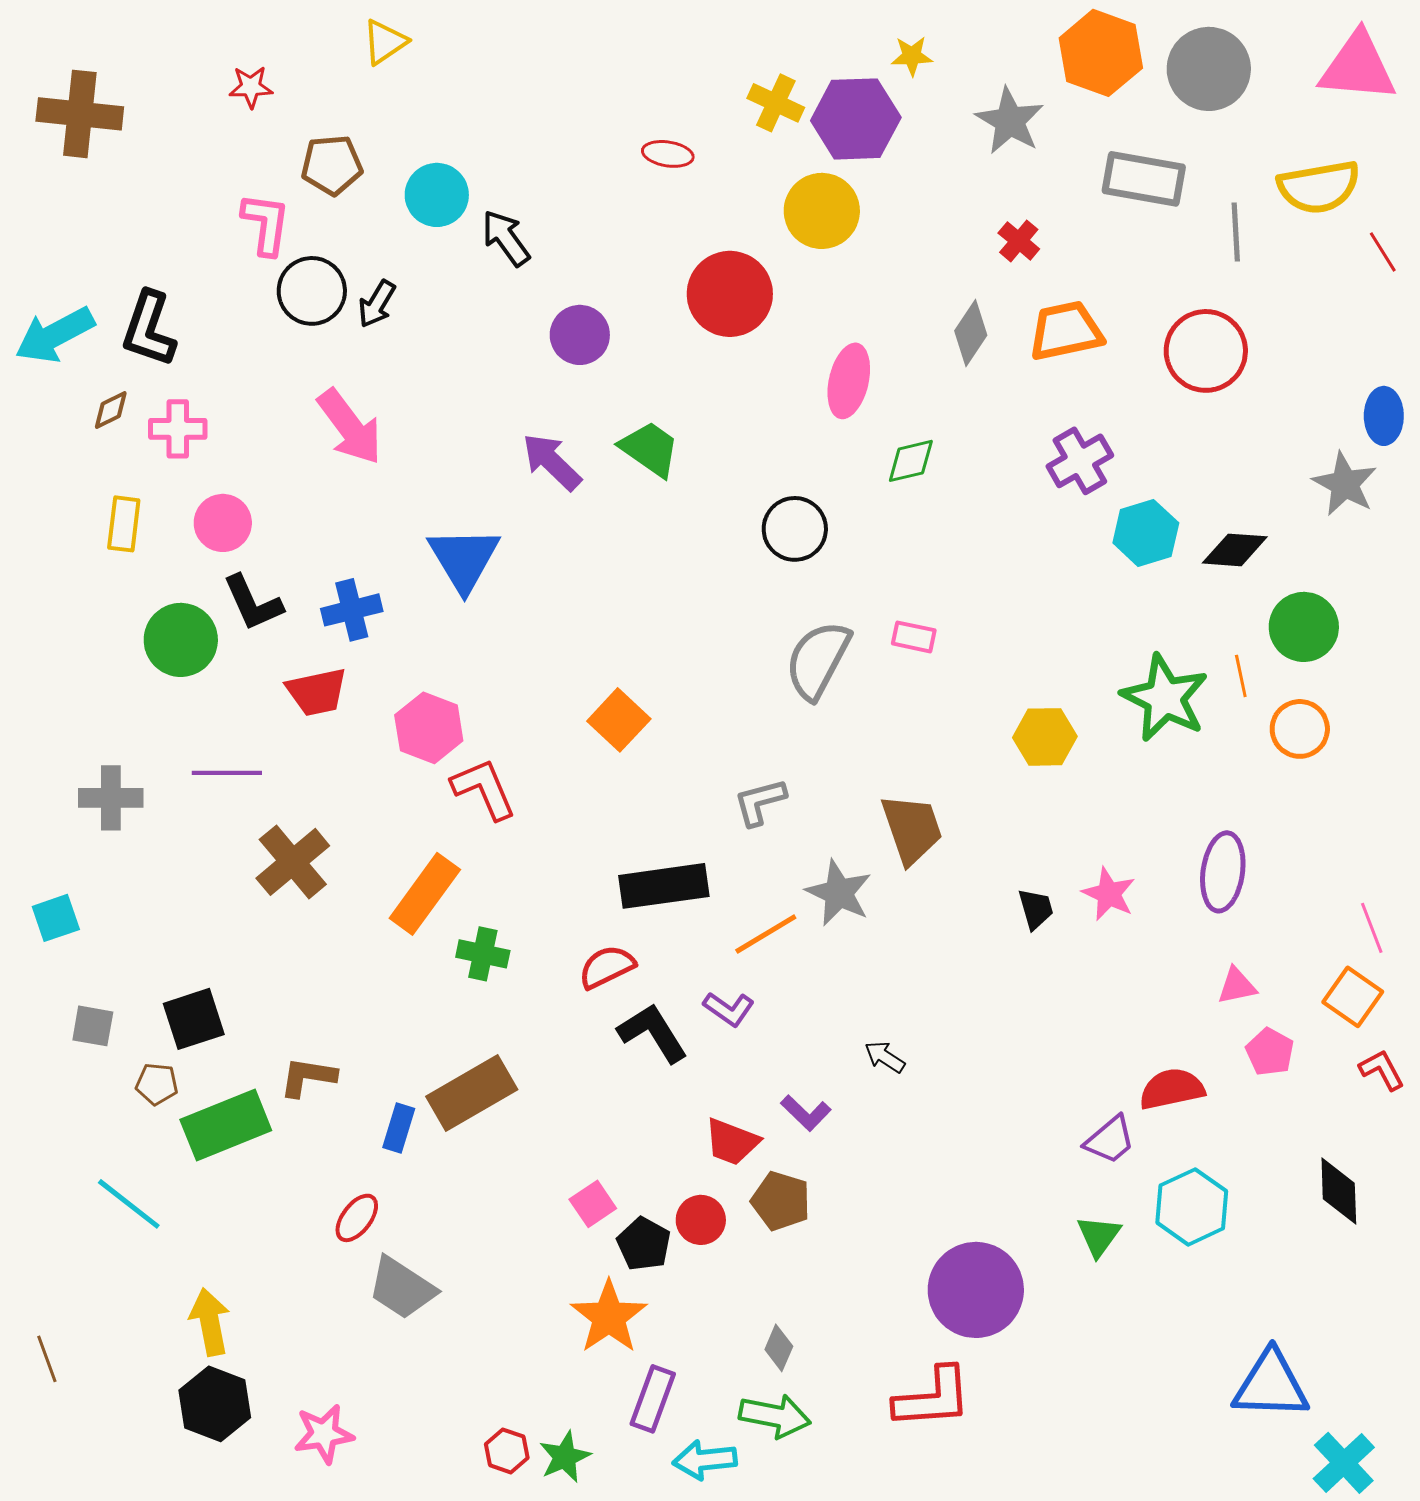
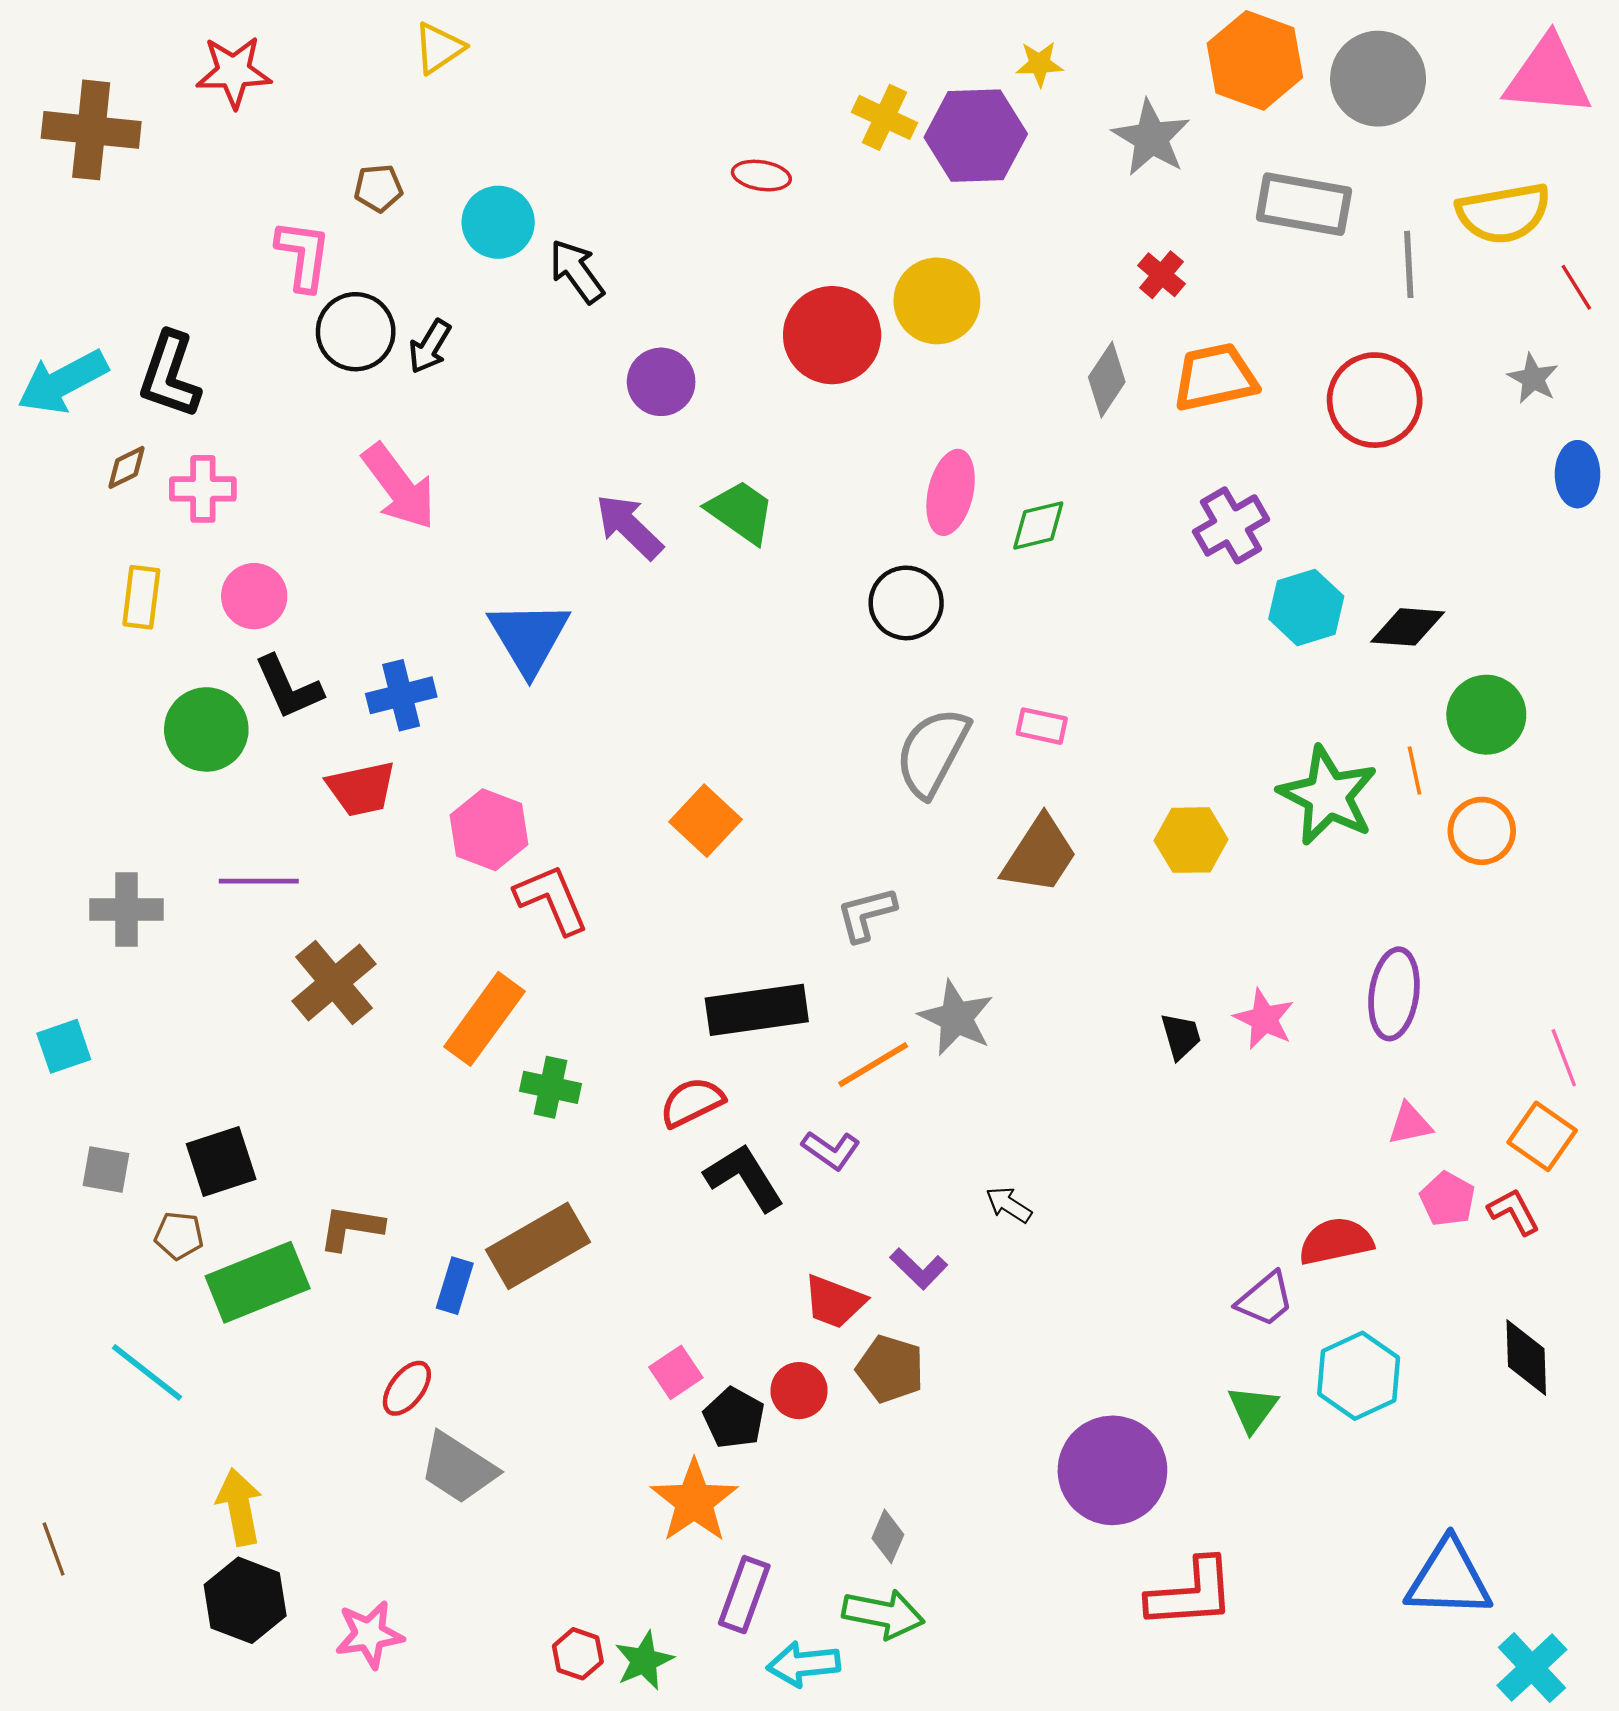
red star: (251, 87) -> (234, 72), moved, size x1.5
brown pentagon: (332, 165) -> (378, 188), size x0.7
yellow circle: (822, 211) -> (937, 301), moved
pink ellipse: (849, 381) -> (951, 492), moved
gray star: (1345, 484) -> (1533, 378), moved, size x0.7
brown trapezoid: (912, 829) -> (1040, 855), moved, turned 52
red L-shape: (1382, 1070) -> (1514, 1212), moved
red L-shape: (933, 1398) -> (1191, 1593), moved

